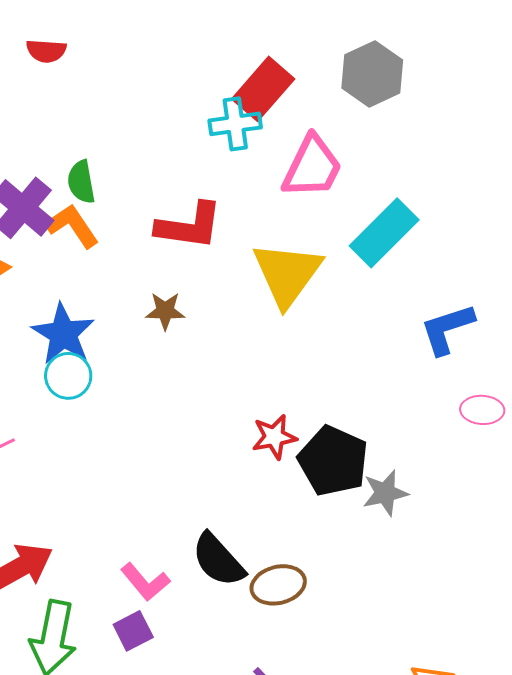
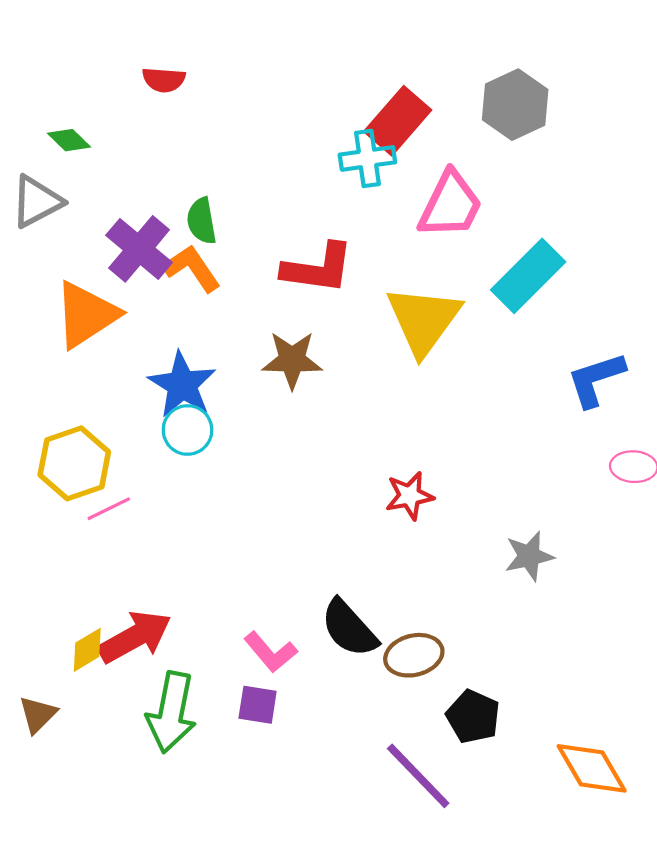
brown star: (165, 311) -> (292, 360), size x1.4
black pentagon: (333, 461) -> (473, 717), moved, size x0.7
purple square: (133, 631) -> (258, 705), turned 36

